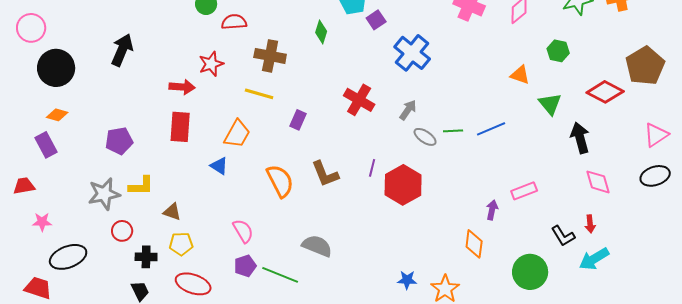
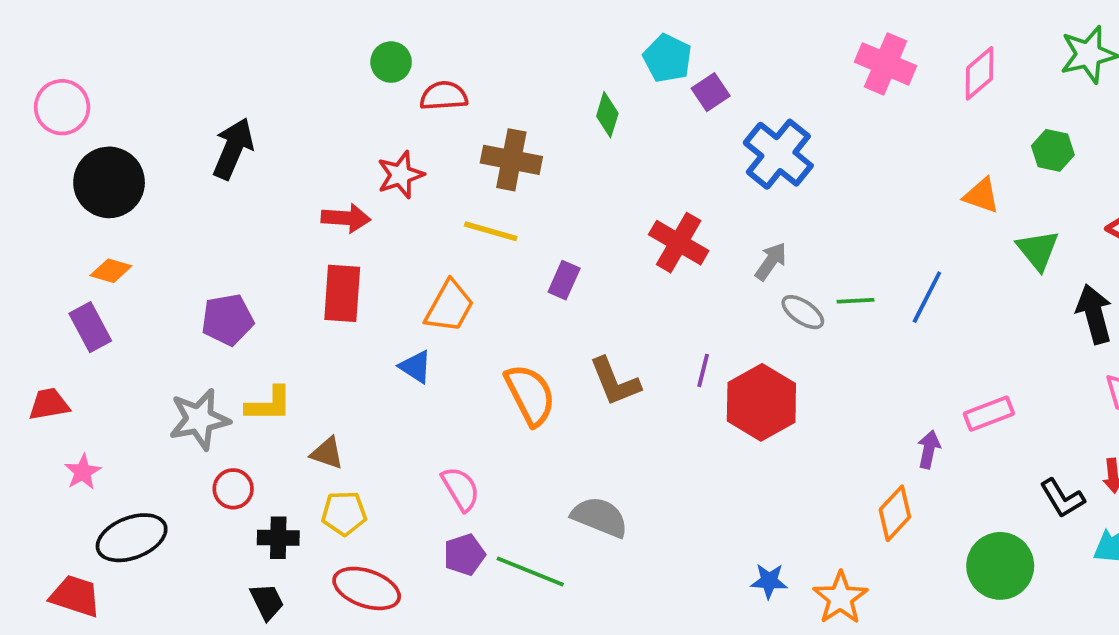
blue line: (491, 129) -> (927, 297), turned -40
pink star: (42, 222) -> (83, 472), turned -30
orange diamond: (474, 244) -> (895, 513), turned 36

